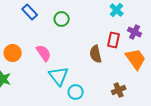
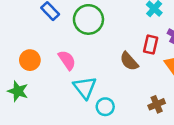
green circle: (62, 19) -> (88, 19), size x1.6
brown semicircle: (96, 54) -> (129, 61), turned -30

